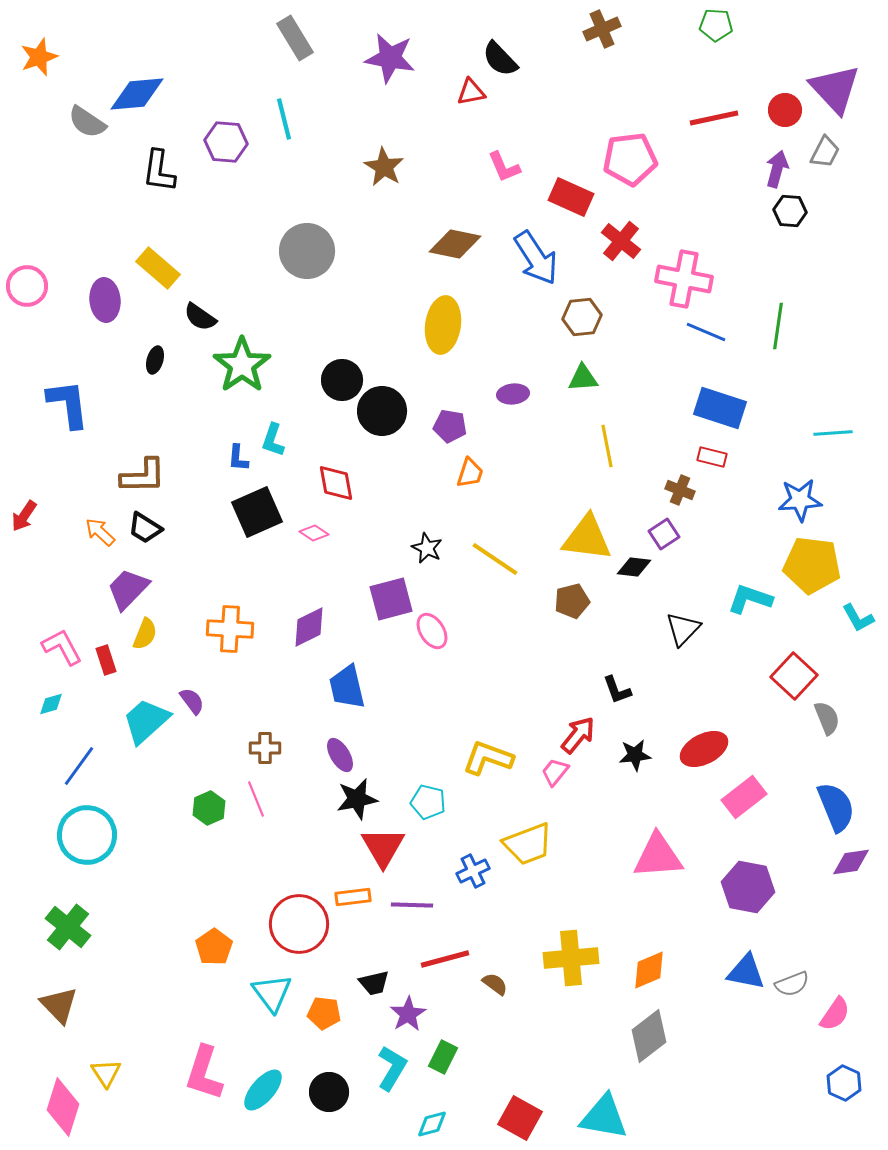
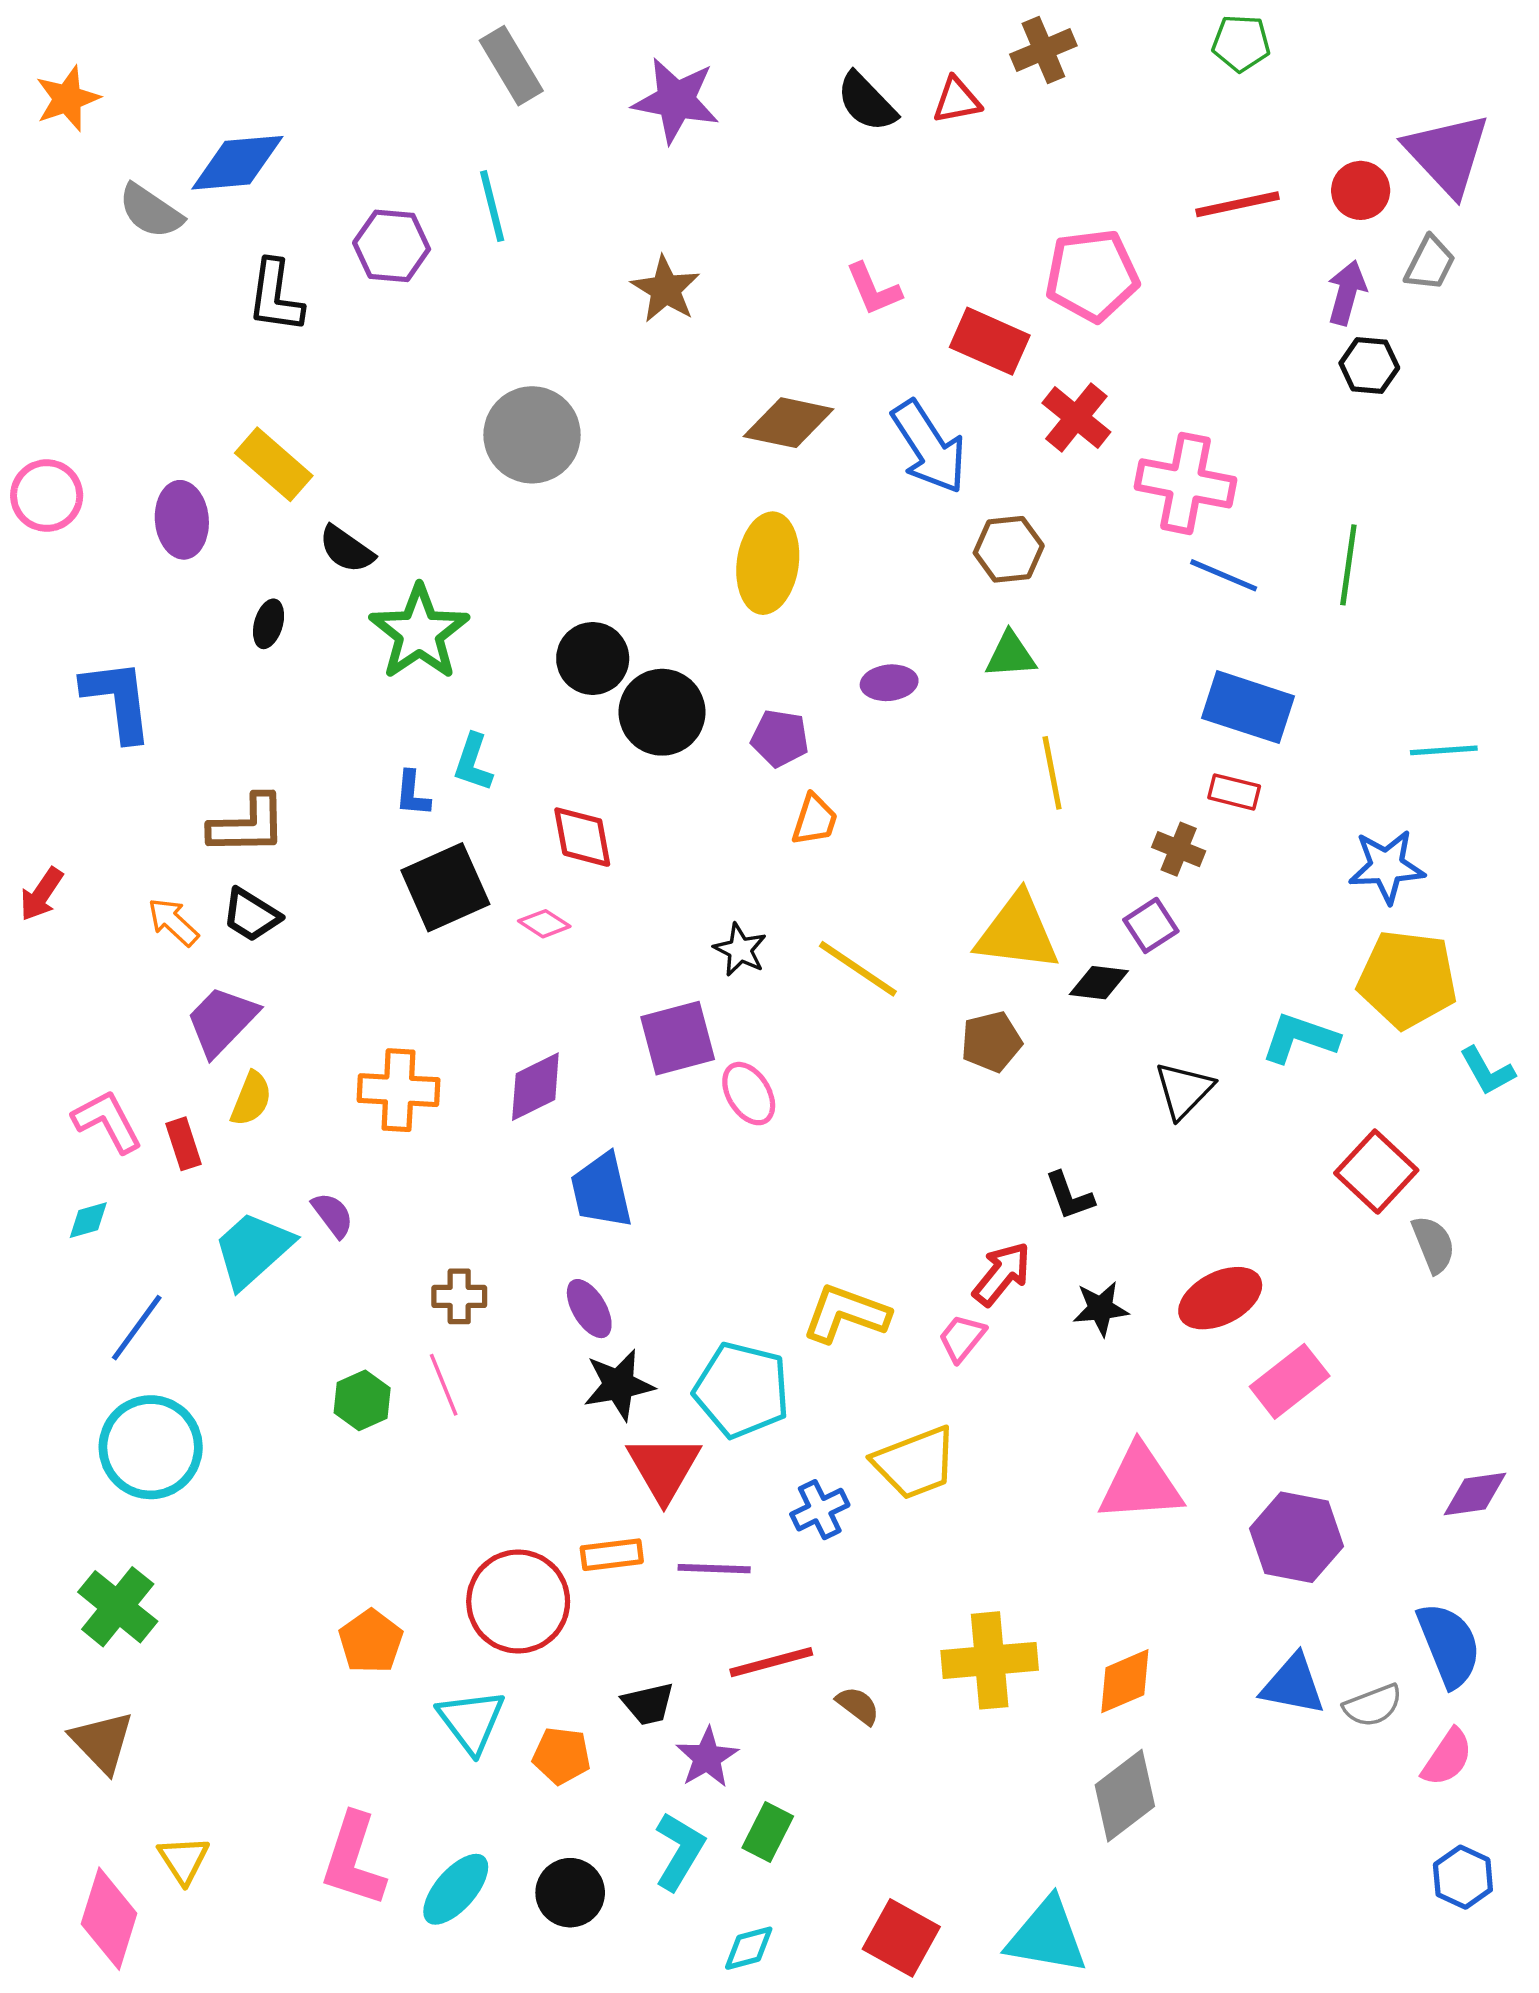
red triangle: (471, 92) -> (957, 100), moved
cyan pentagon: (428, 802) -> (742, 1390), size x1.6
blue semicircle: (836, 807) -> (1449, 1645), moved

